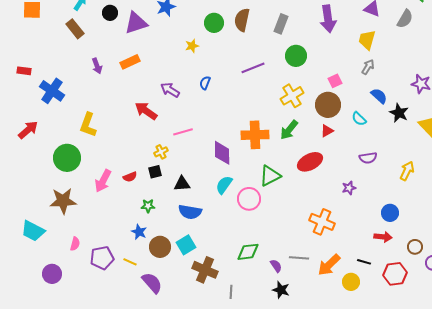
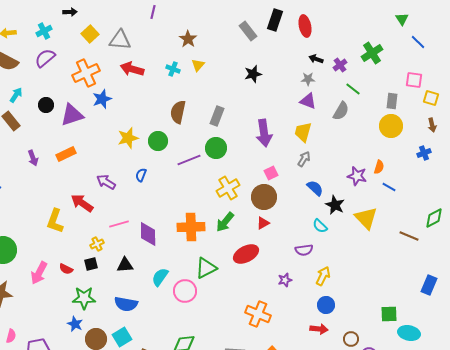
purple arrow: (328, 19) -> (264, 133), moved
green circle: (214, 23) -> (158, 141), moved
yellow star: (192, 46) -> (128, 138), size x1.5
green circle: (296, 56) -> (216, 148), moved
cyan semicircle: (359, 119) -> (320, 226), moved
yellow L-shape: (88, 125) -> (55, 221), moved
purple diamond: (222, 153) -> (148, 234), moved
yellow arrow: (407, 171) -> (323, 276), moved
red semicircle: (130, 177) -> (66, 269), turned 48
black triangle: (182, 184) -> (125, 265), moved
green star: (148, 206) -> (84, 298), size x1.6

